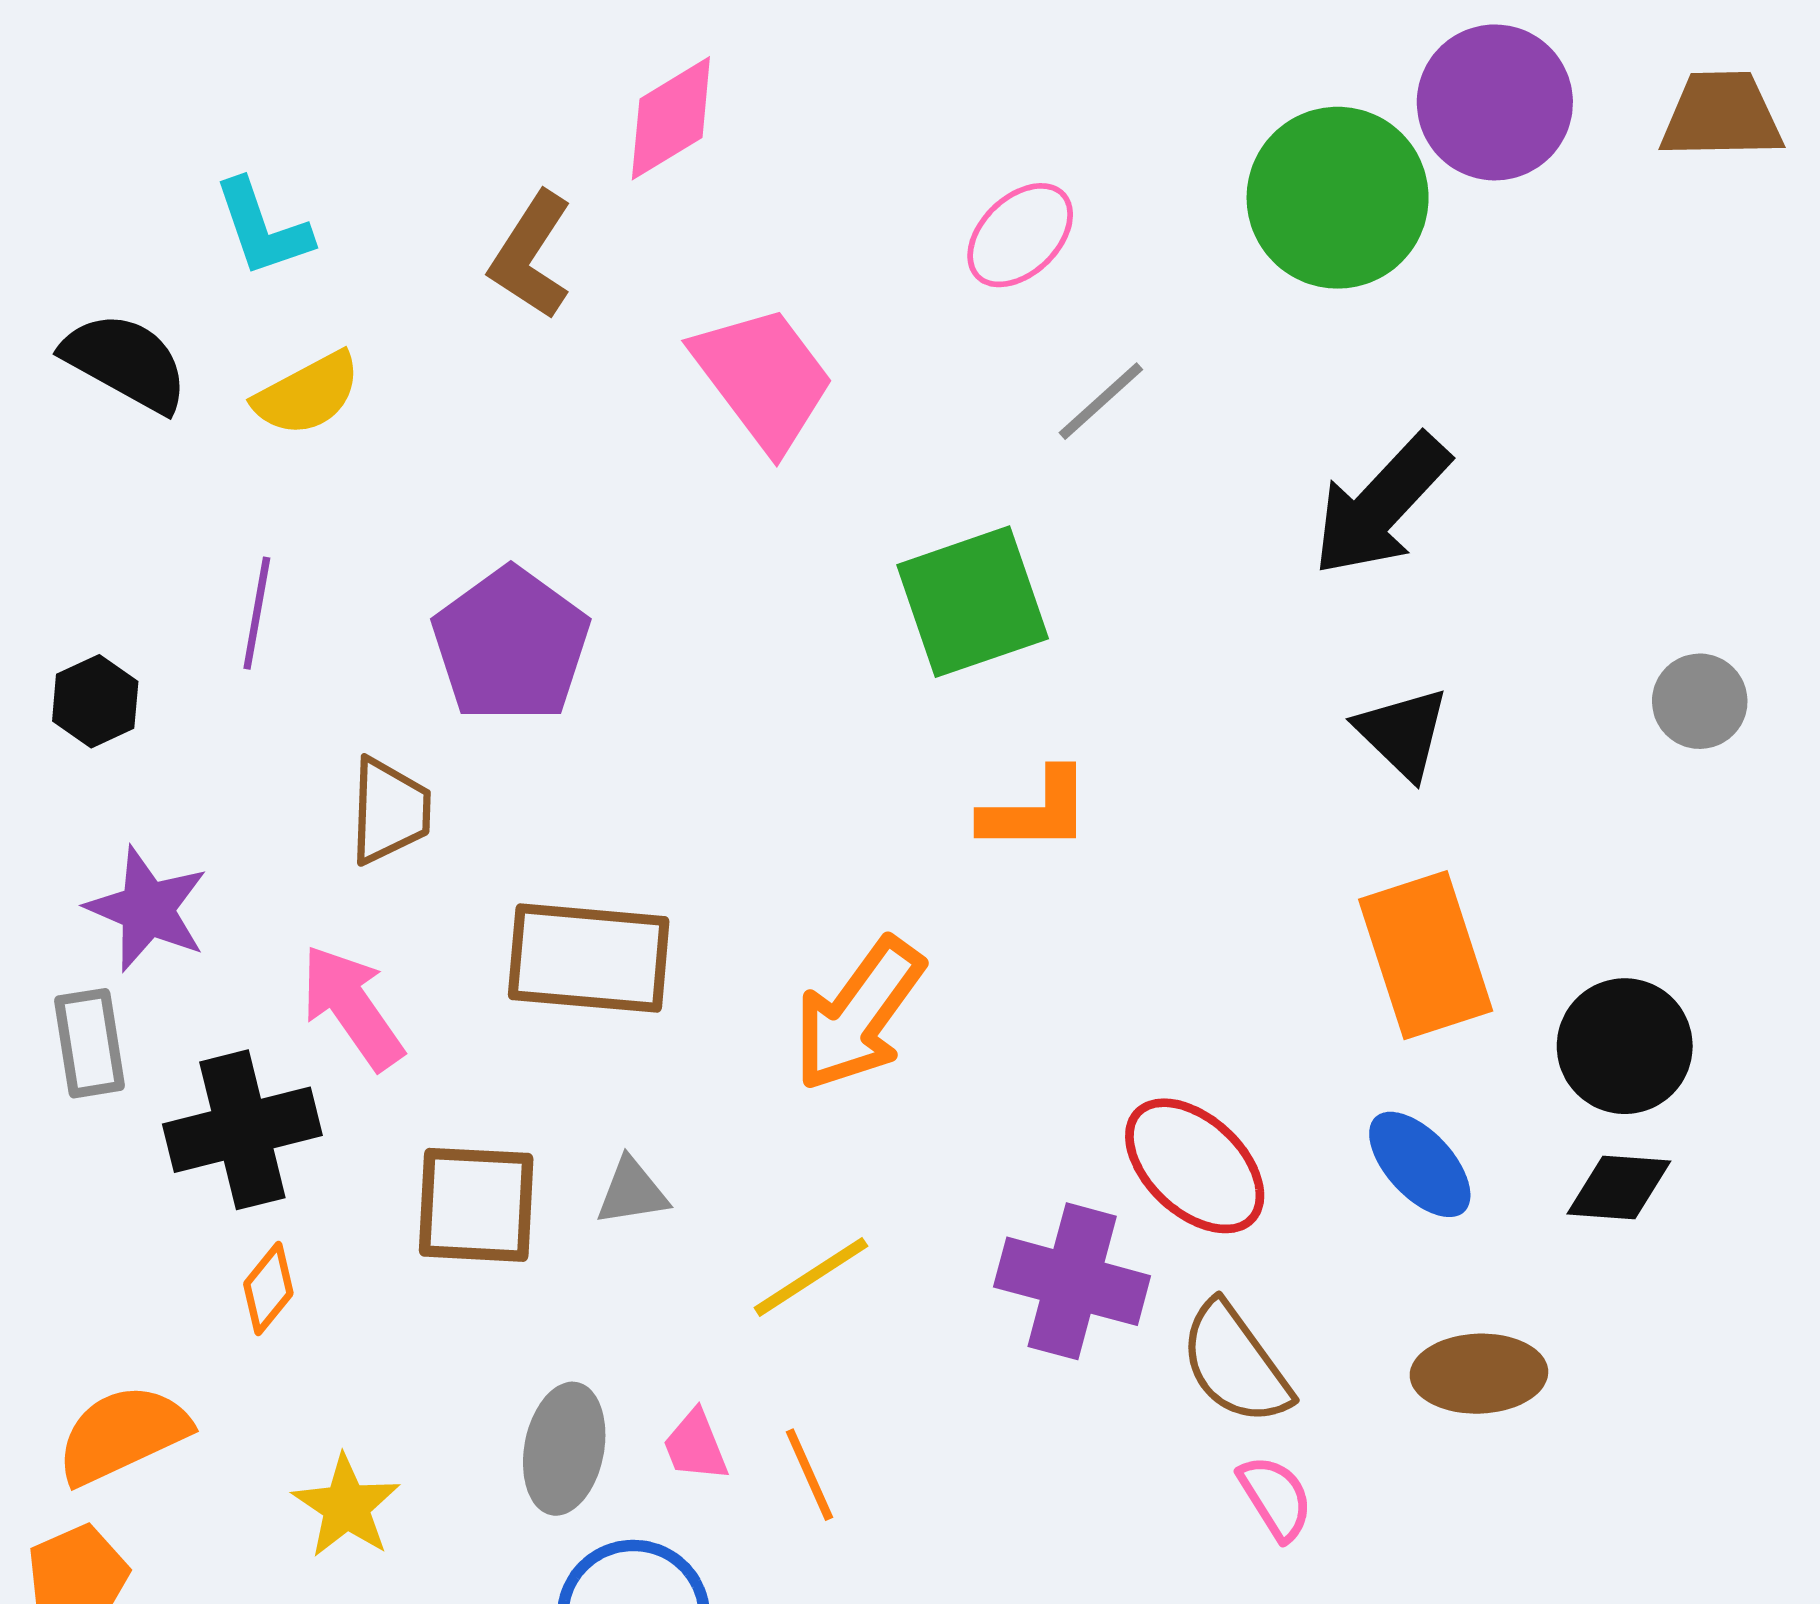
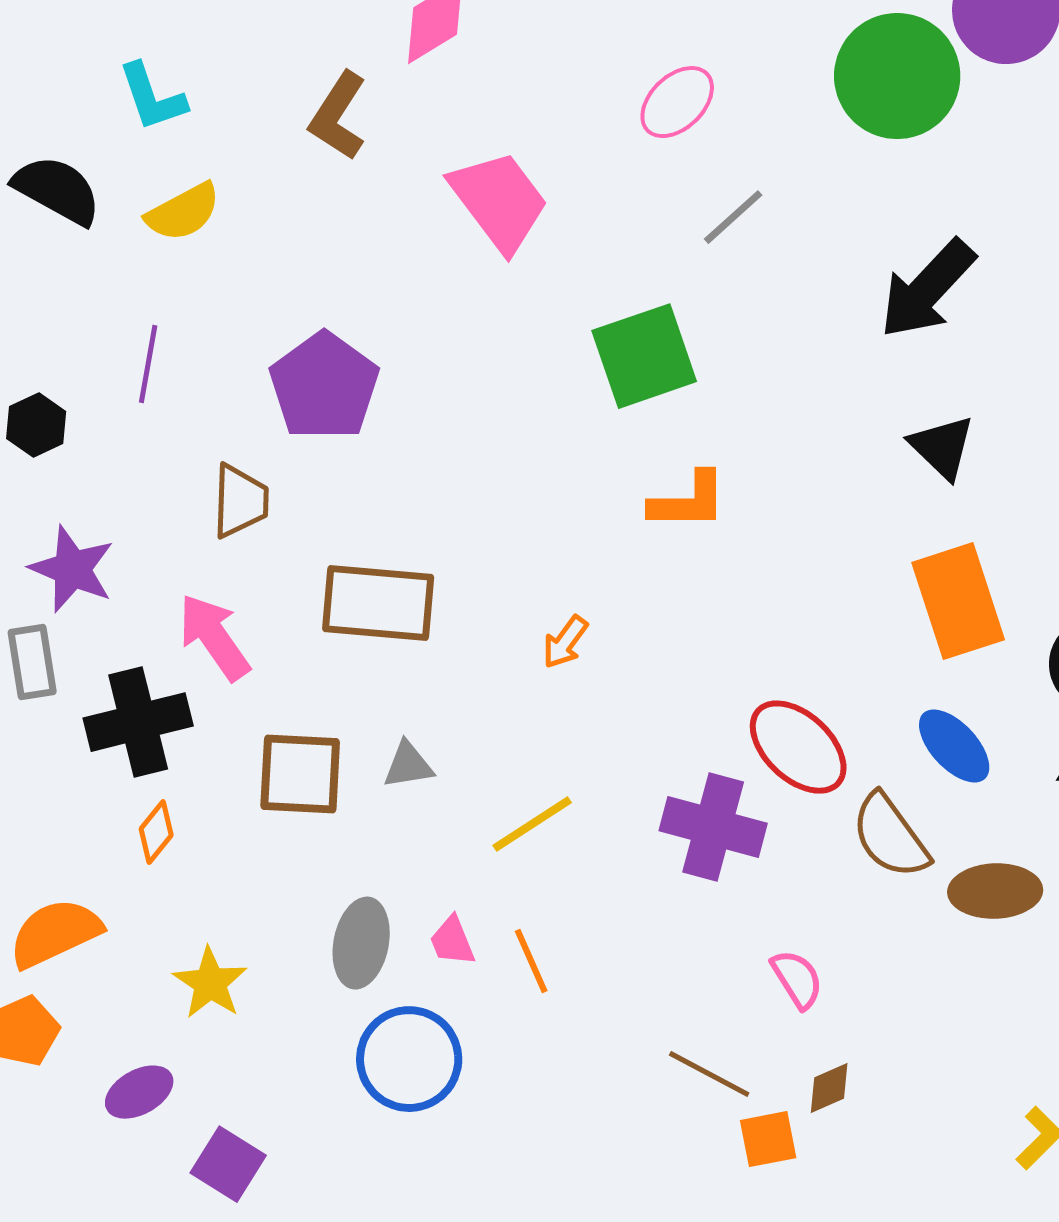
orange arrow: (859, 1014) -> (565, 642), size x0.5
brown semicircle: (1235, 1364) -> (890, 836), moved
pink semicircle: (1276, 1498) -> (797, 979), moved

